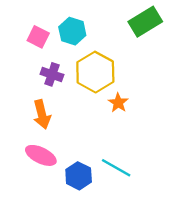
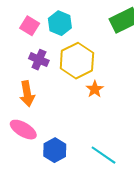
cyan line: (116, 168) -> (103, 155), moved

